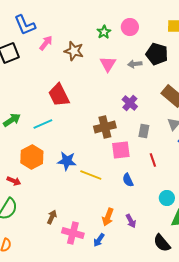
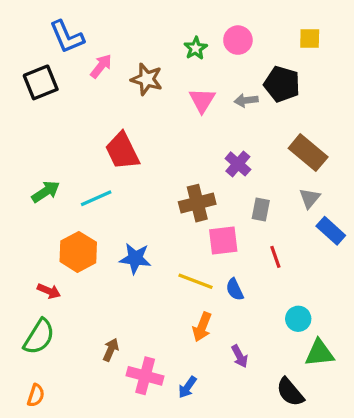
yellow line: (91, 175) -> (196, 281), moved
orange arrow: (108, 217) -> (202, 327), moved

